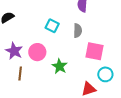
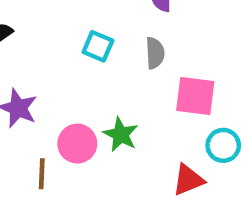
pink circle: (37, 52) -> (77, 144), moved
brown line: (20, 74) -> (42, 174), moved

